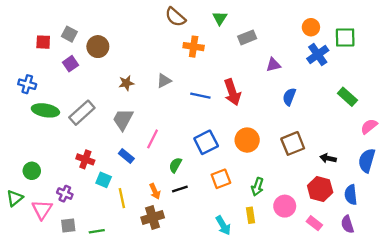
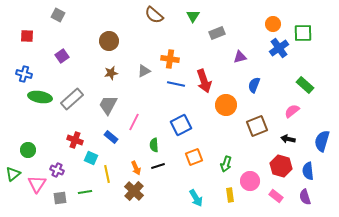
gray square: (69, 34) -> (58, 15), moved
red square: (43, 42) -> (27, 36), moved
brown circle: (98, 47) -> (109, 41), moved
orange cross: (194, 47) -> (170, 59), moved
pink semicircle: (369, 126) -> (292, 111), moved
orange circle: (247, 140) -> (226, 105), moved
green semicircle: (175, 165) -> (154, 145), turned -32
yellow rectangle: (251, 215) -> (230, 195), moved
brown cross: (153, 218) -> (134, 191), turned -30
green line: (97, 231) -> (85, 192), moved

